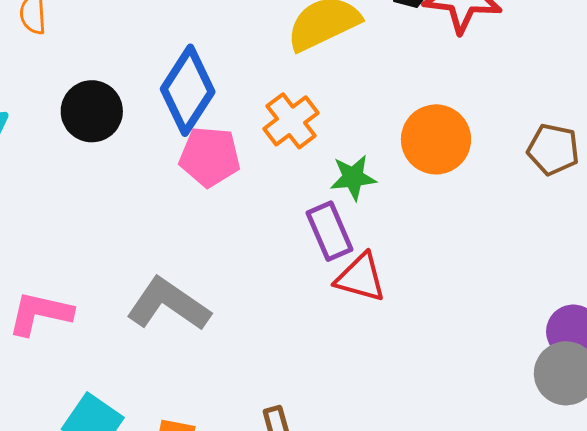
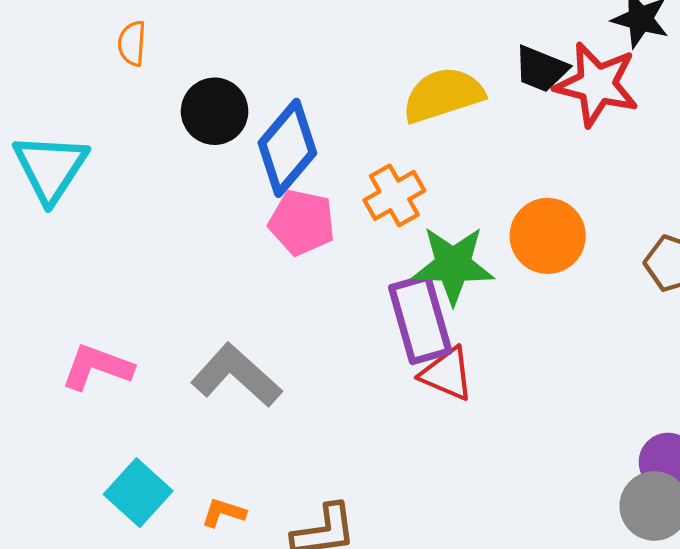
black circle: (92, 111) -> (215, 111), moved
green star: (353, 177) -> (453, 265), size x1.6
purple rectangle: (330, 231) -> (420, 319), size x1.4

